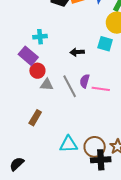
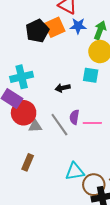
cyan cross: (40, 37) -> (22, 77), size x1.5
red circle: (37, 71) -> (24, 113), size x1.5
cyan triangle: (69, 144) -> (75, 171), moved

